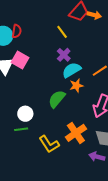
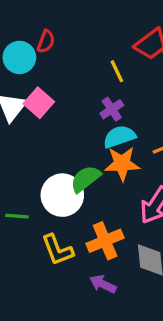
red semicircle: (17, 31) -> (46, 41), moved
orange star: (76, 86) -> (122, 164), size x1.5
white circle: (25, 114) -> (62, 195), moved, size x1.6
purple arrow: (97, 157) -> (103, 284), moved

